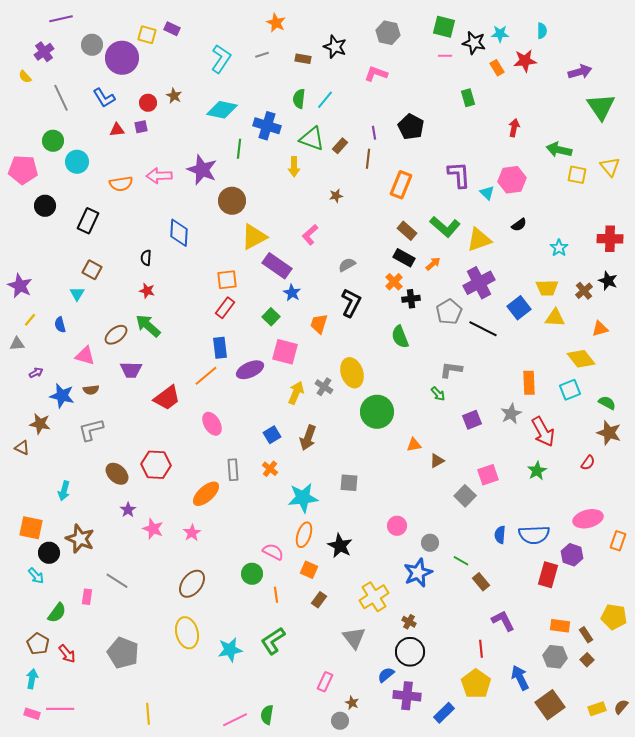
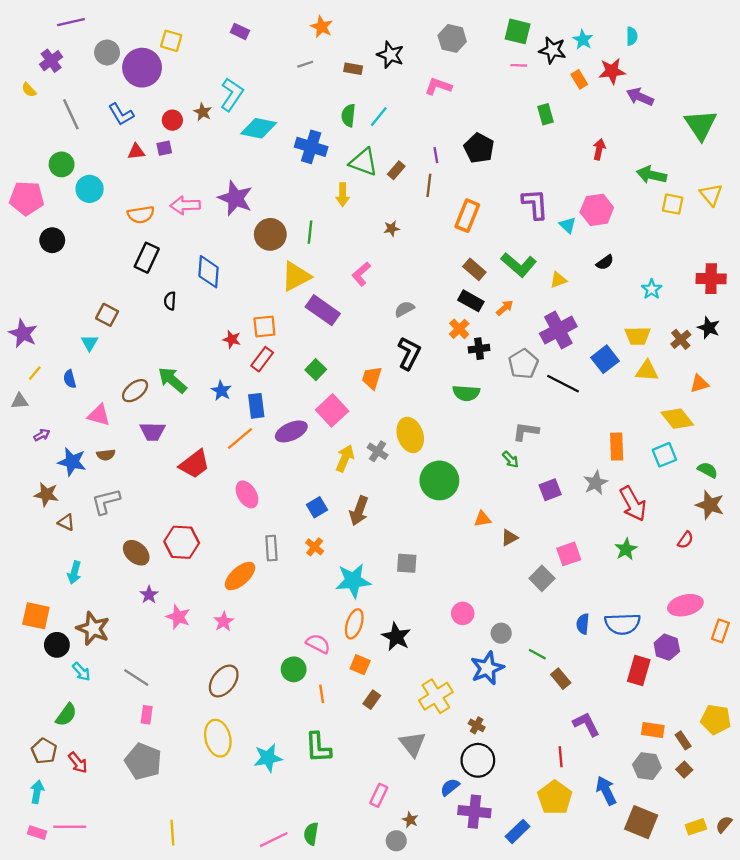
purple rectangle: (172, 29) -> (240, 31), moved
cyan star: (500, 34) -> (583, 40), turned 30
cyan L-shape: (221, 59) -> (232, 94), moved
purple arrow: (580, 72) -> (640, 97), moved, turned -140
green line: (239, 149) -> (310, 232), moved
black rectangle: (88, 221) -> (147, 258), moved
yellow triangle: (479, 240) -> (558, 280), size x0.6
red star: (147, 291) -> (232, 339), moved
blue star: (292, 293) -> (221, 391), moved
green semicircle: (400, 337) -> (466, 393), turned -65
pink square: (285, 352) -> (332, 410), turned 32
brown triangle: (22, 448) -> (66, 522), moved
cyan arrow: (36, 576) -> (81, 672), moved
pink rectangle: (87, 597) -> (147, 715), moved
green L-shape: (273, 641) -> (318, 747), turned -60
brown square: (550, 705) -> (641, 822), turned -32

